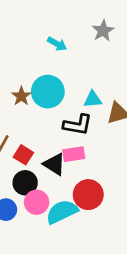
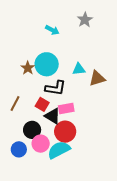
black L-shape: (78, 125) -> (55, 88), moved
red square: (23, 155) -> (42, 104), moved
red circle: (88, 195) -> (65, 132), moved

